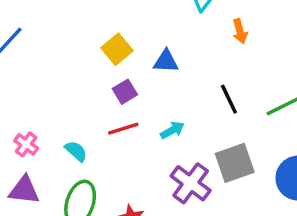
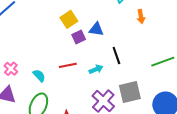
purple square: (125, 92) -> (79, 37), moved
black line: (229, 99) -> (116, 55), moved

